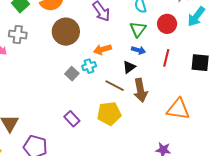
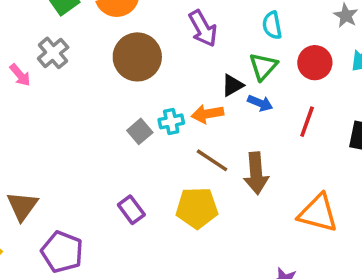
gray cross: (18, 34) -> (53, 53), turned 36
orange arrow: (102, 49) -> (207, 114), moved
black triangle: (129, 67) -> (232, 85), moved

